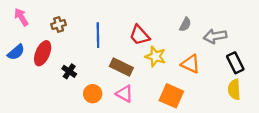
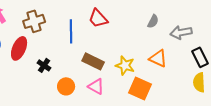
brown cross: (59, 24) -> (34, 21), size x1.5
red trapezoid: (139, 35) -> (98, 18), moved
yellow star: (155, 56) -> (125, 65), moved

